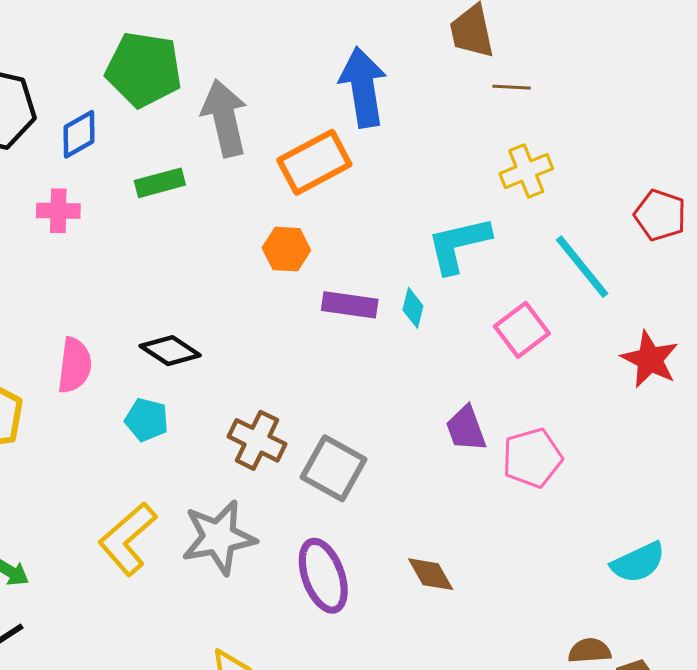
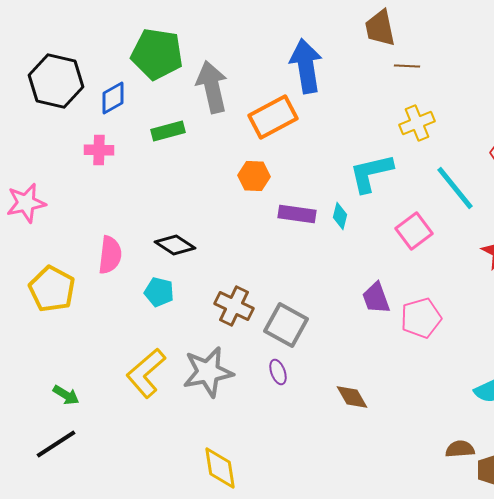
purple ellipse: (323, 576) -> (278, 372), moved, size x0.5

